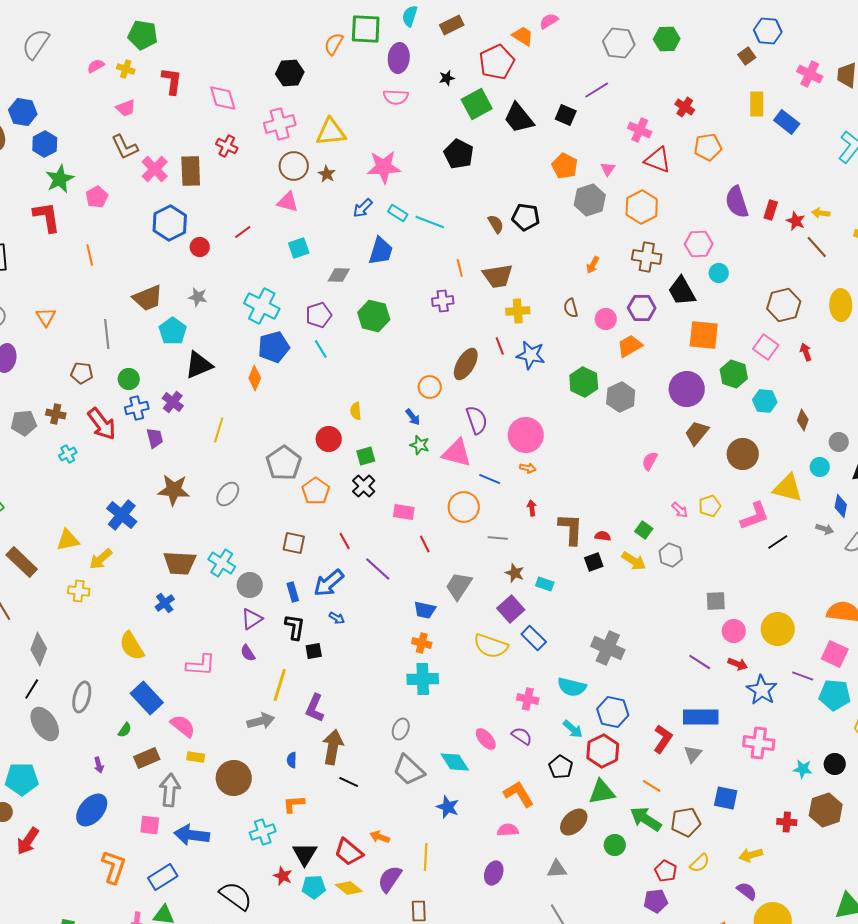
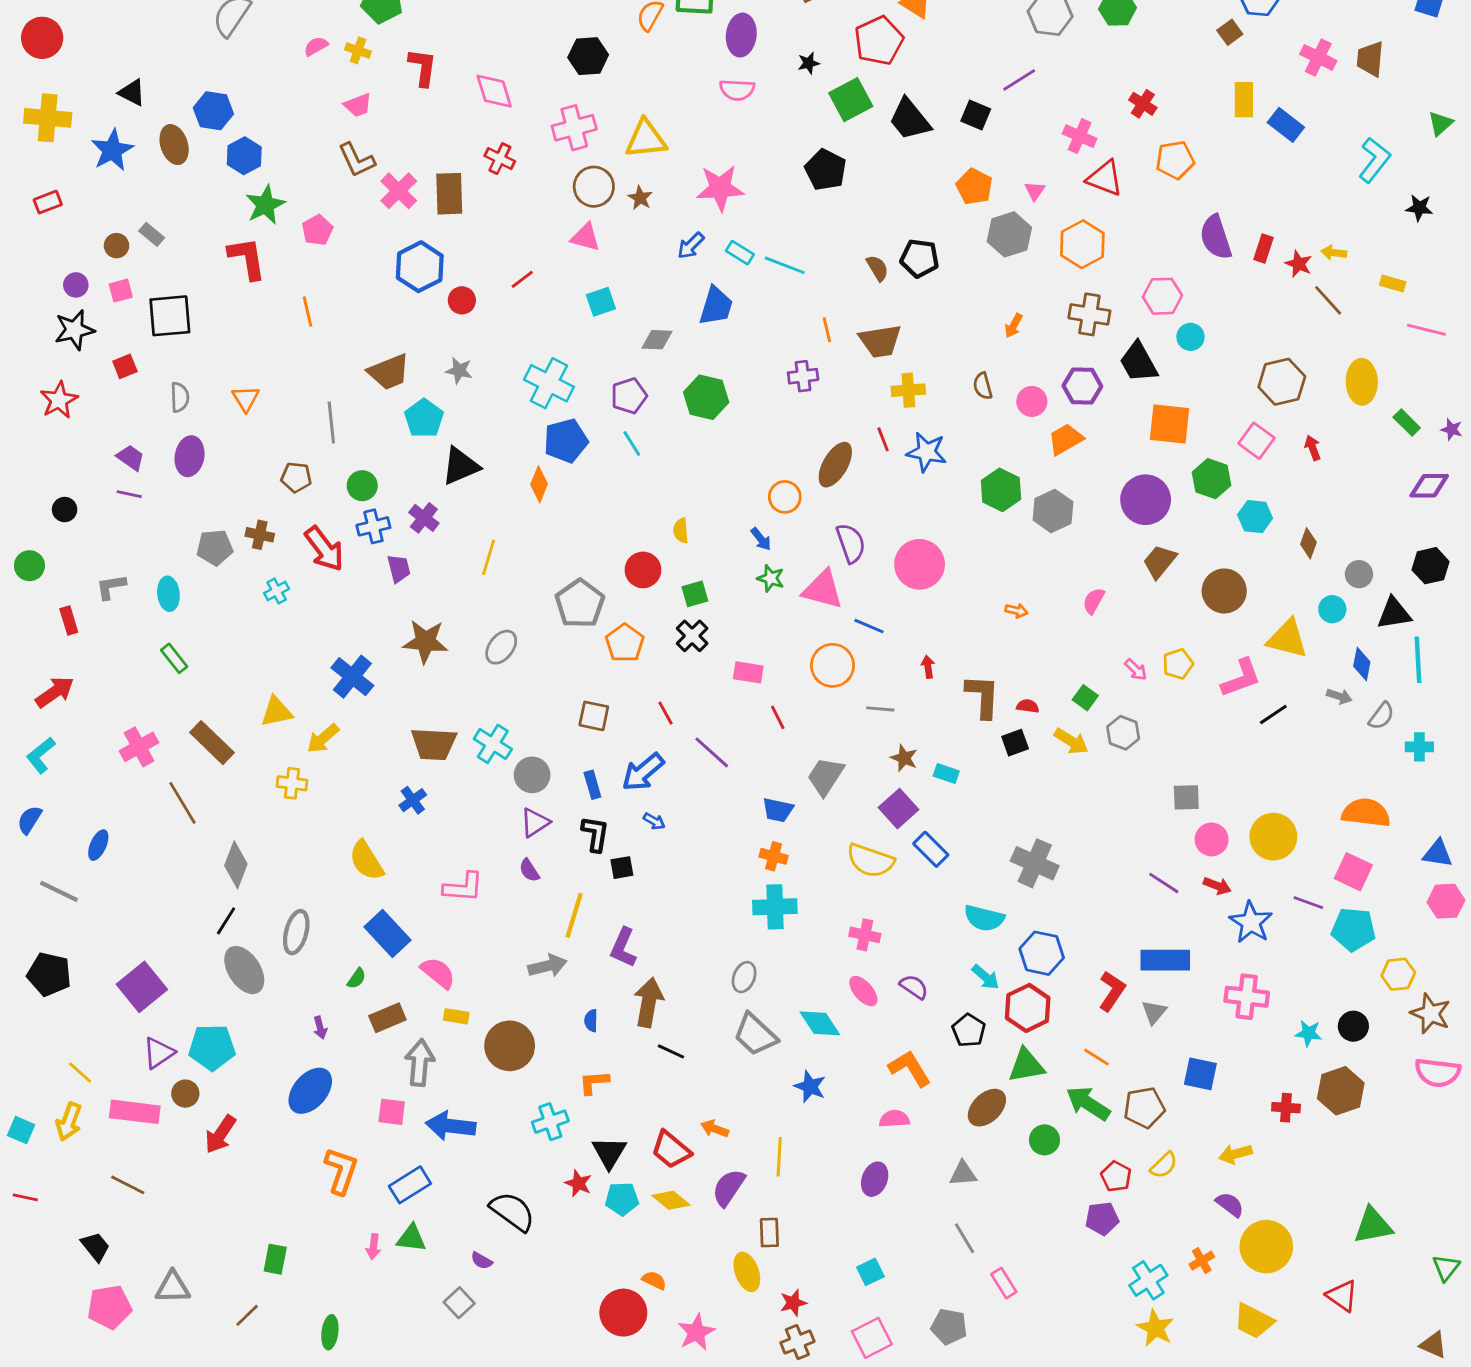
orange arrow: (528, 468) -> (1016, 611), moved
pink cross: (528, 699) -> (865, 935), moved

